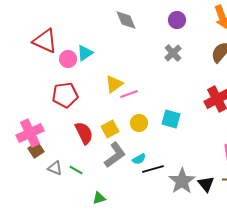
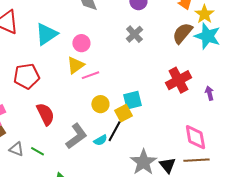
cyan triangle: (85, 53) -> (46, 34), size x1.4
pink circle: (68, 59) -> (81, 43), moved
cyan square: (171, 119) -> (132, 100), turned -30
yellow square: (110, 129) -> (123, 113), moved
black line: (153, 169) -> (114, 131), moved, turned -45

